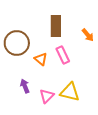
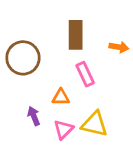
orange arrow: (88, 35) -> (119, 47), turned -40
orange triangle: (41, 59) -> (61, 97), moved, turned -40

